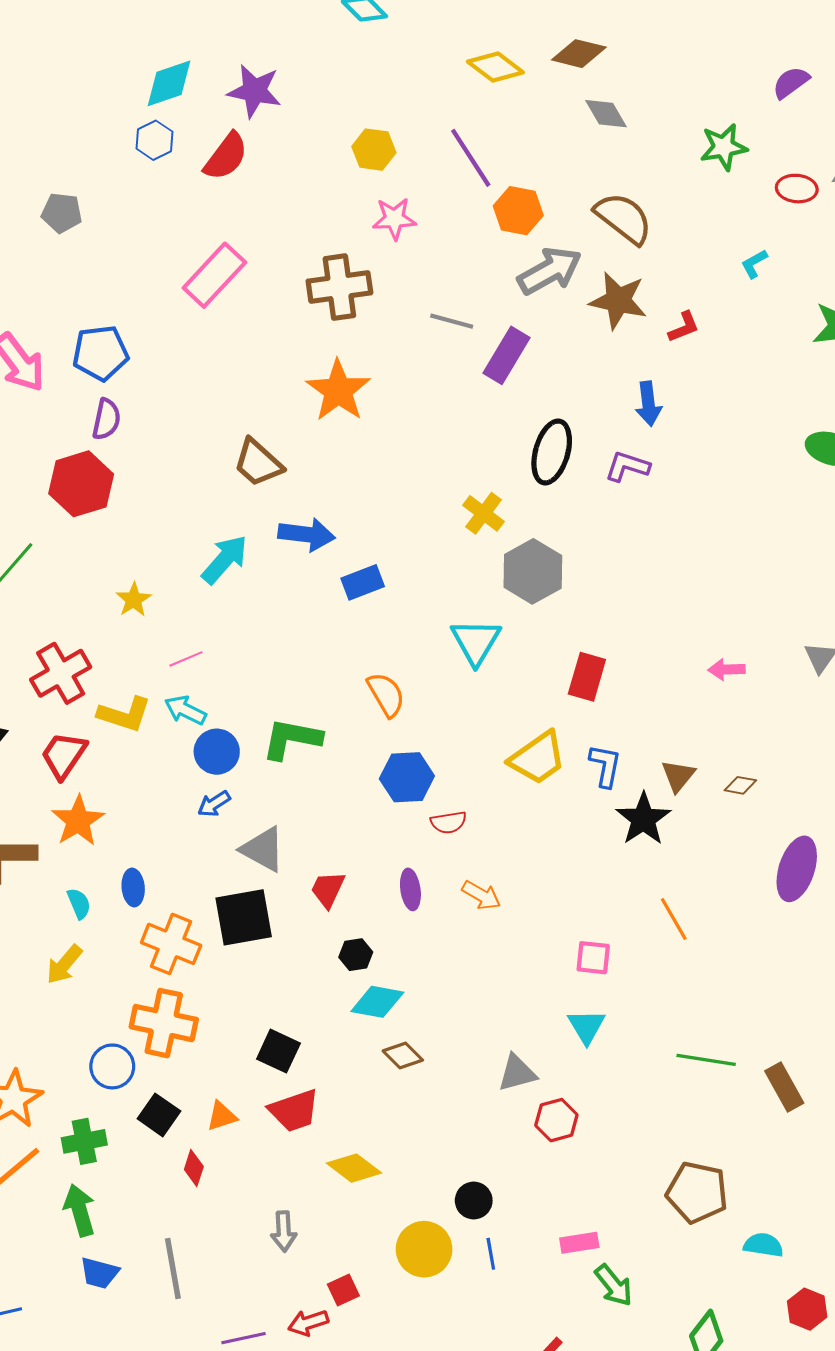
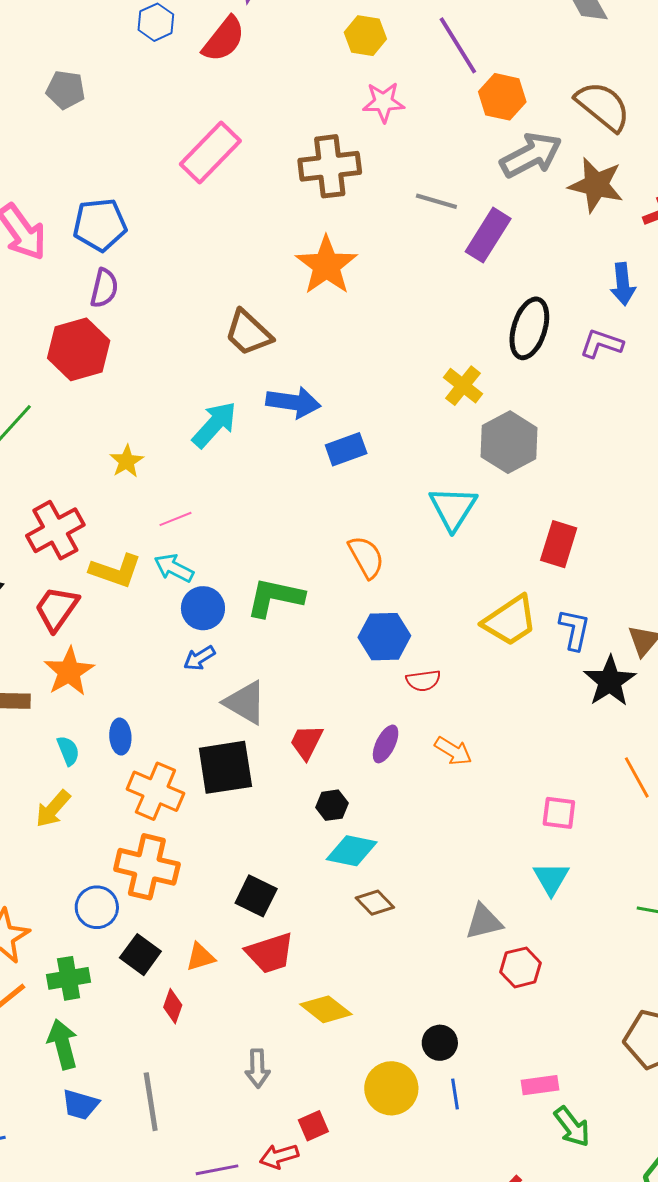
purple ellipse: (410, 889) -> (386, 744), turned 33

